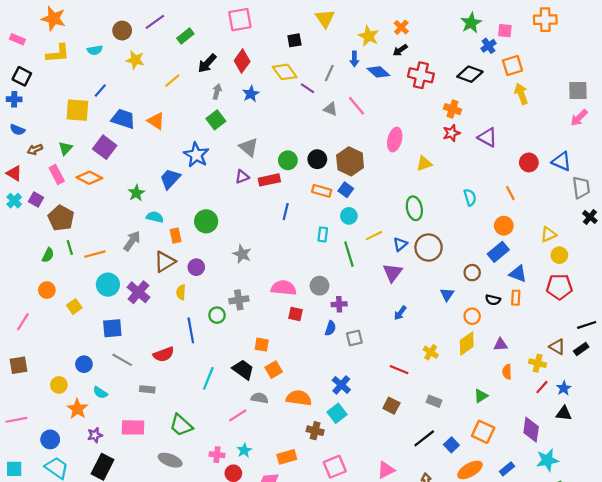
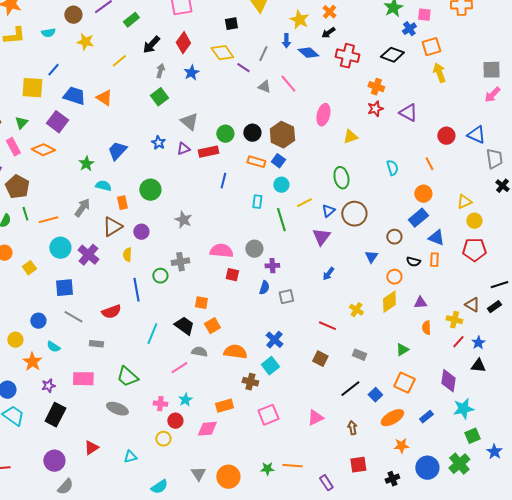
blue star: (196, 155) -> (158, 143), moved, size x0.6

